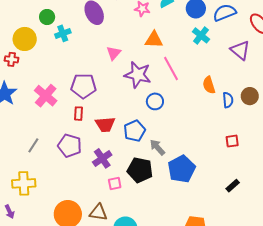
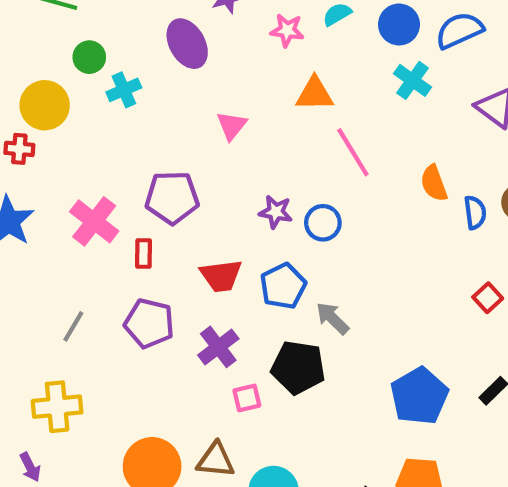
purple star: (138, 75) -> (276, 212), moved, size x0.6
red rectangle: (78, 114) -> (143, 253), moved
red square: (232, 141) -> (488, 298), turned -32
blue pentagon: (182, 169) -> (419, 396), moved

